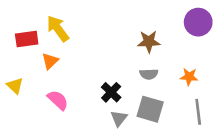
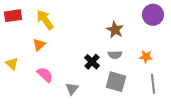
red rectangle: (27, 39) -> (13, 16), moved
brown star: (149, 42) -> (115, 30), turned 30
black cross: (111, 92) -> (92, 62), moved
gray triangle: (119, 118) -> (72, 89), moved

